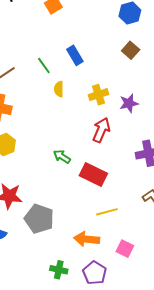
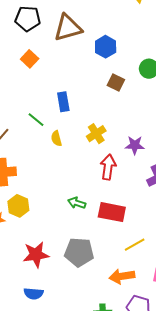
blue rectangle: (75, 55) -> (63, 102), turned 36
purple star: (129, 103) -> (135, 145), moved, turned 30
gray pentagon: (39, 219) -> (79, 252), moved

